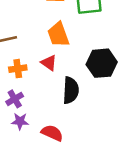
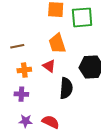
purple cross: (15, 99) -> (21, 94), turned 32
purple star: (20, 121) -> (26, 121), moved

